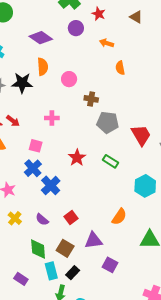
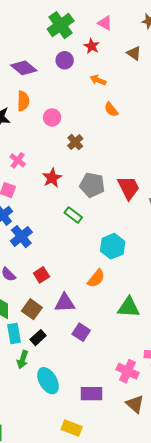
orange semicircle: (120, 68) -> (111, 110), turned -32
brown cross: (91, 99) -> (75, 142), turned 32
pink cross: (52, 118) -> (18, 160), moved, turned 32
gray pentagon: (108, 122) -> (92, 185), moved
red star: (77, 158) -> (52, 178), moved
green rectangle: (111, 161) -> (73, 215), moved
cyan hexagon: (145, 186) -> (113, 246), moved

